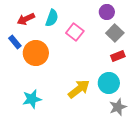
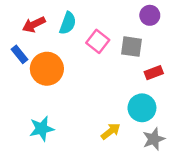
purple circle: (107, 12) -> (150, 15), moved
gray square: (115, 33) -> (132, 47), moved, turned -36
yellow arrow: (79, 89) -> (111, 131), moved, size x0.7

